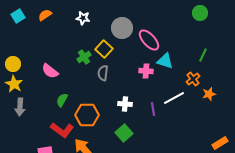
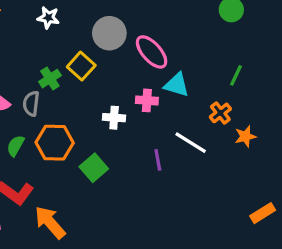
gray semicircle: (103, 73) -> (31, 104), moved
white line: (174, 98) -> (191, 143), turned 60
white cross: (125, 104) -> (114, 118), moved
orange hexagon: (87, 115) -> (55, 143), moved
green square: (124, 133) -> (94, 168), moved

